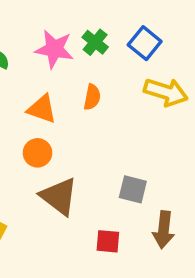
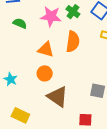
orange semicircle: (92, 97) -> (73, 42), size x1.5

